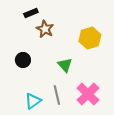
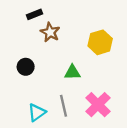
green triangle: (65, 65) -> (72, 72), turned -49

